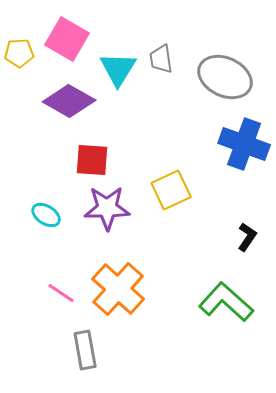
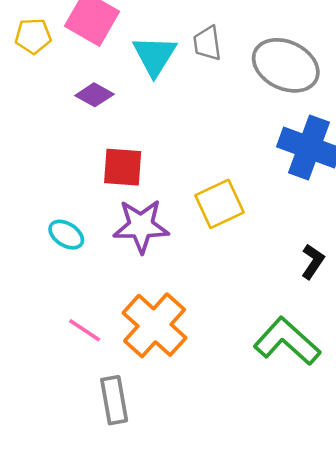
purple diamond: (69, 101) -> (94, 95), size x0.6

